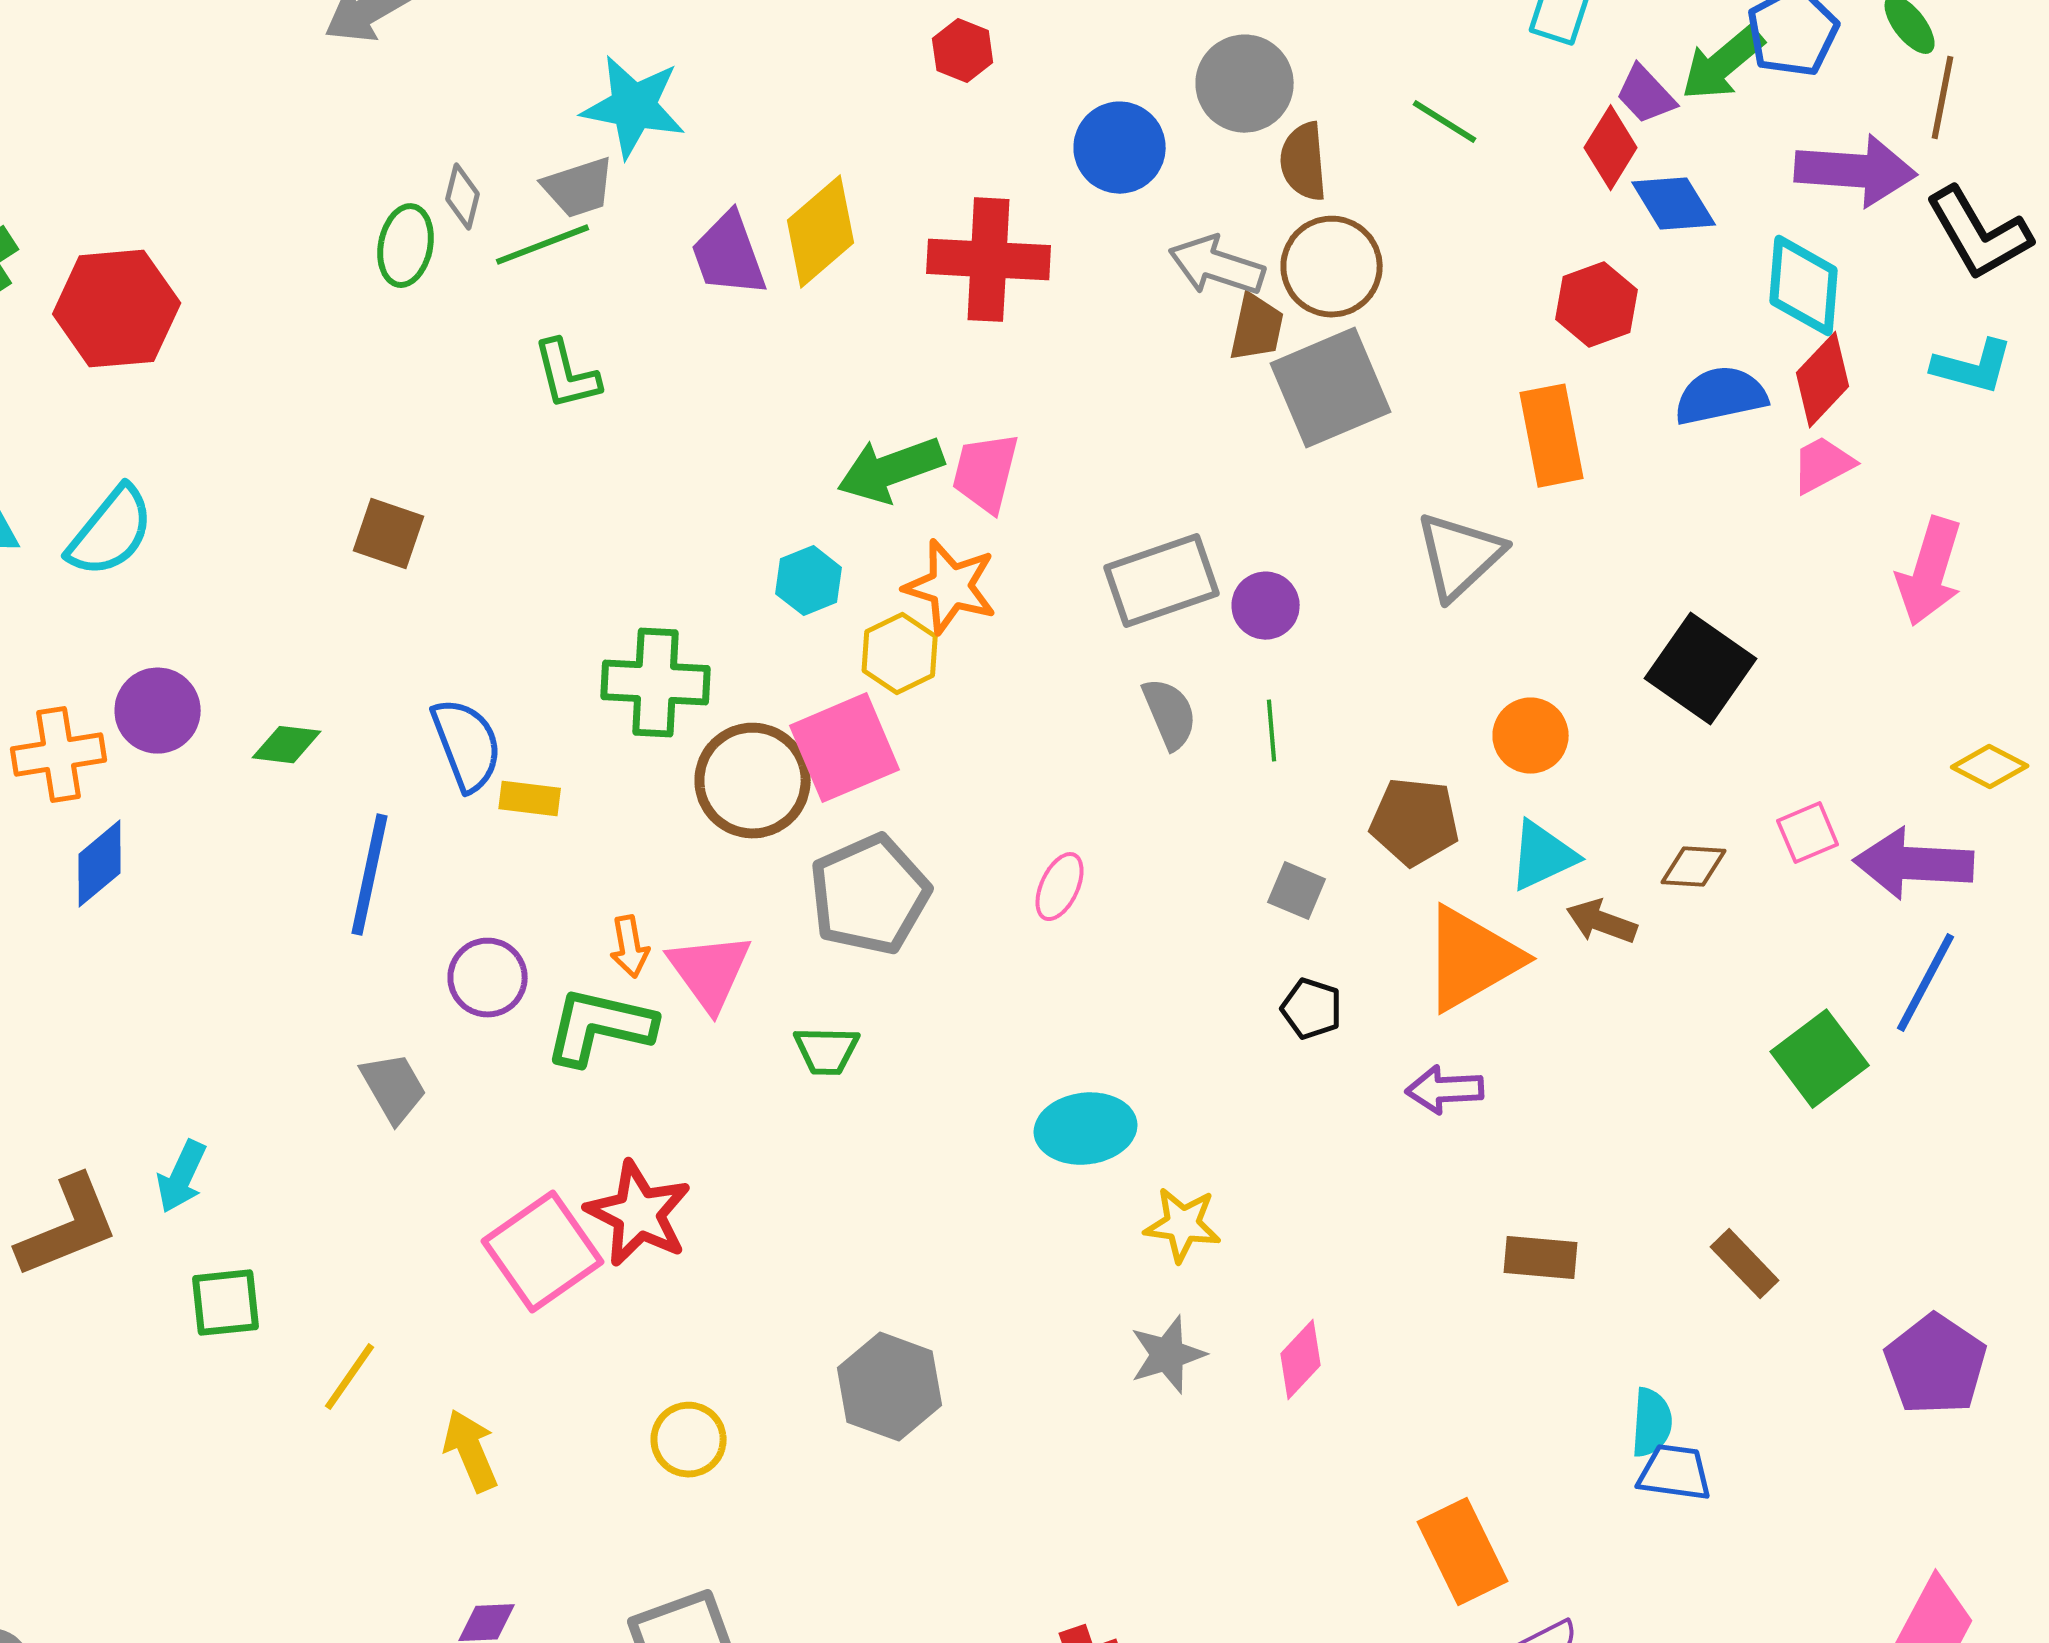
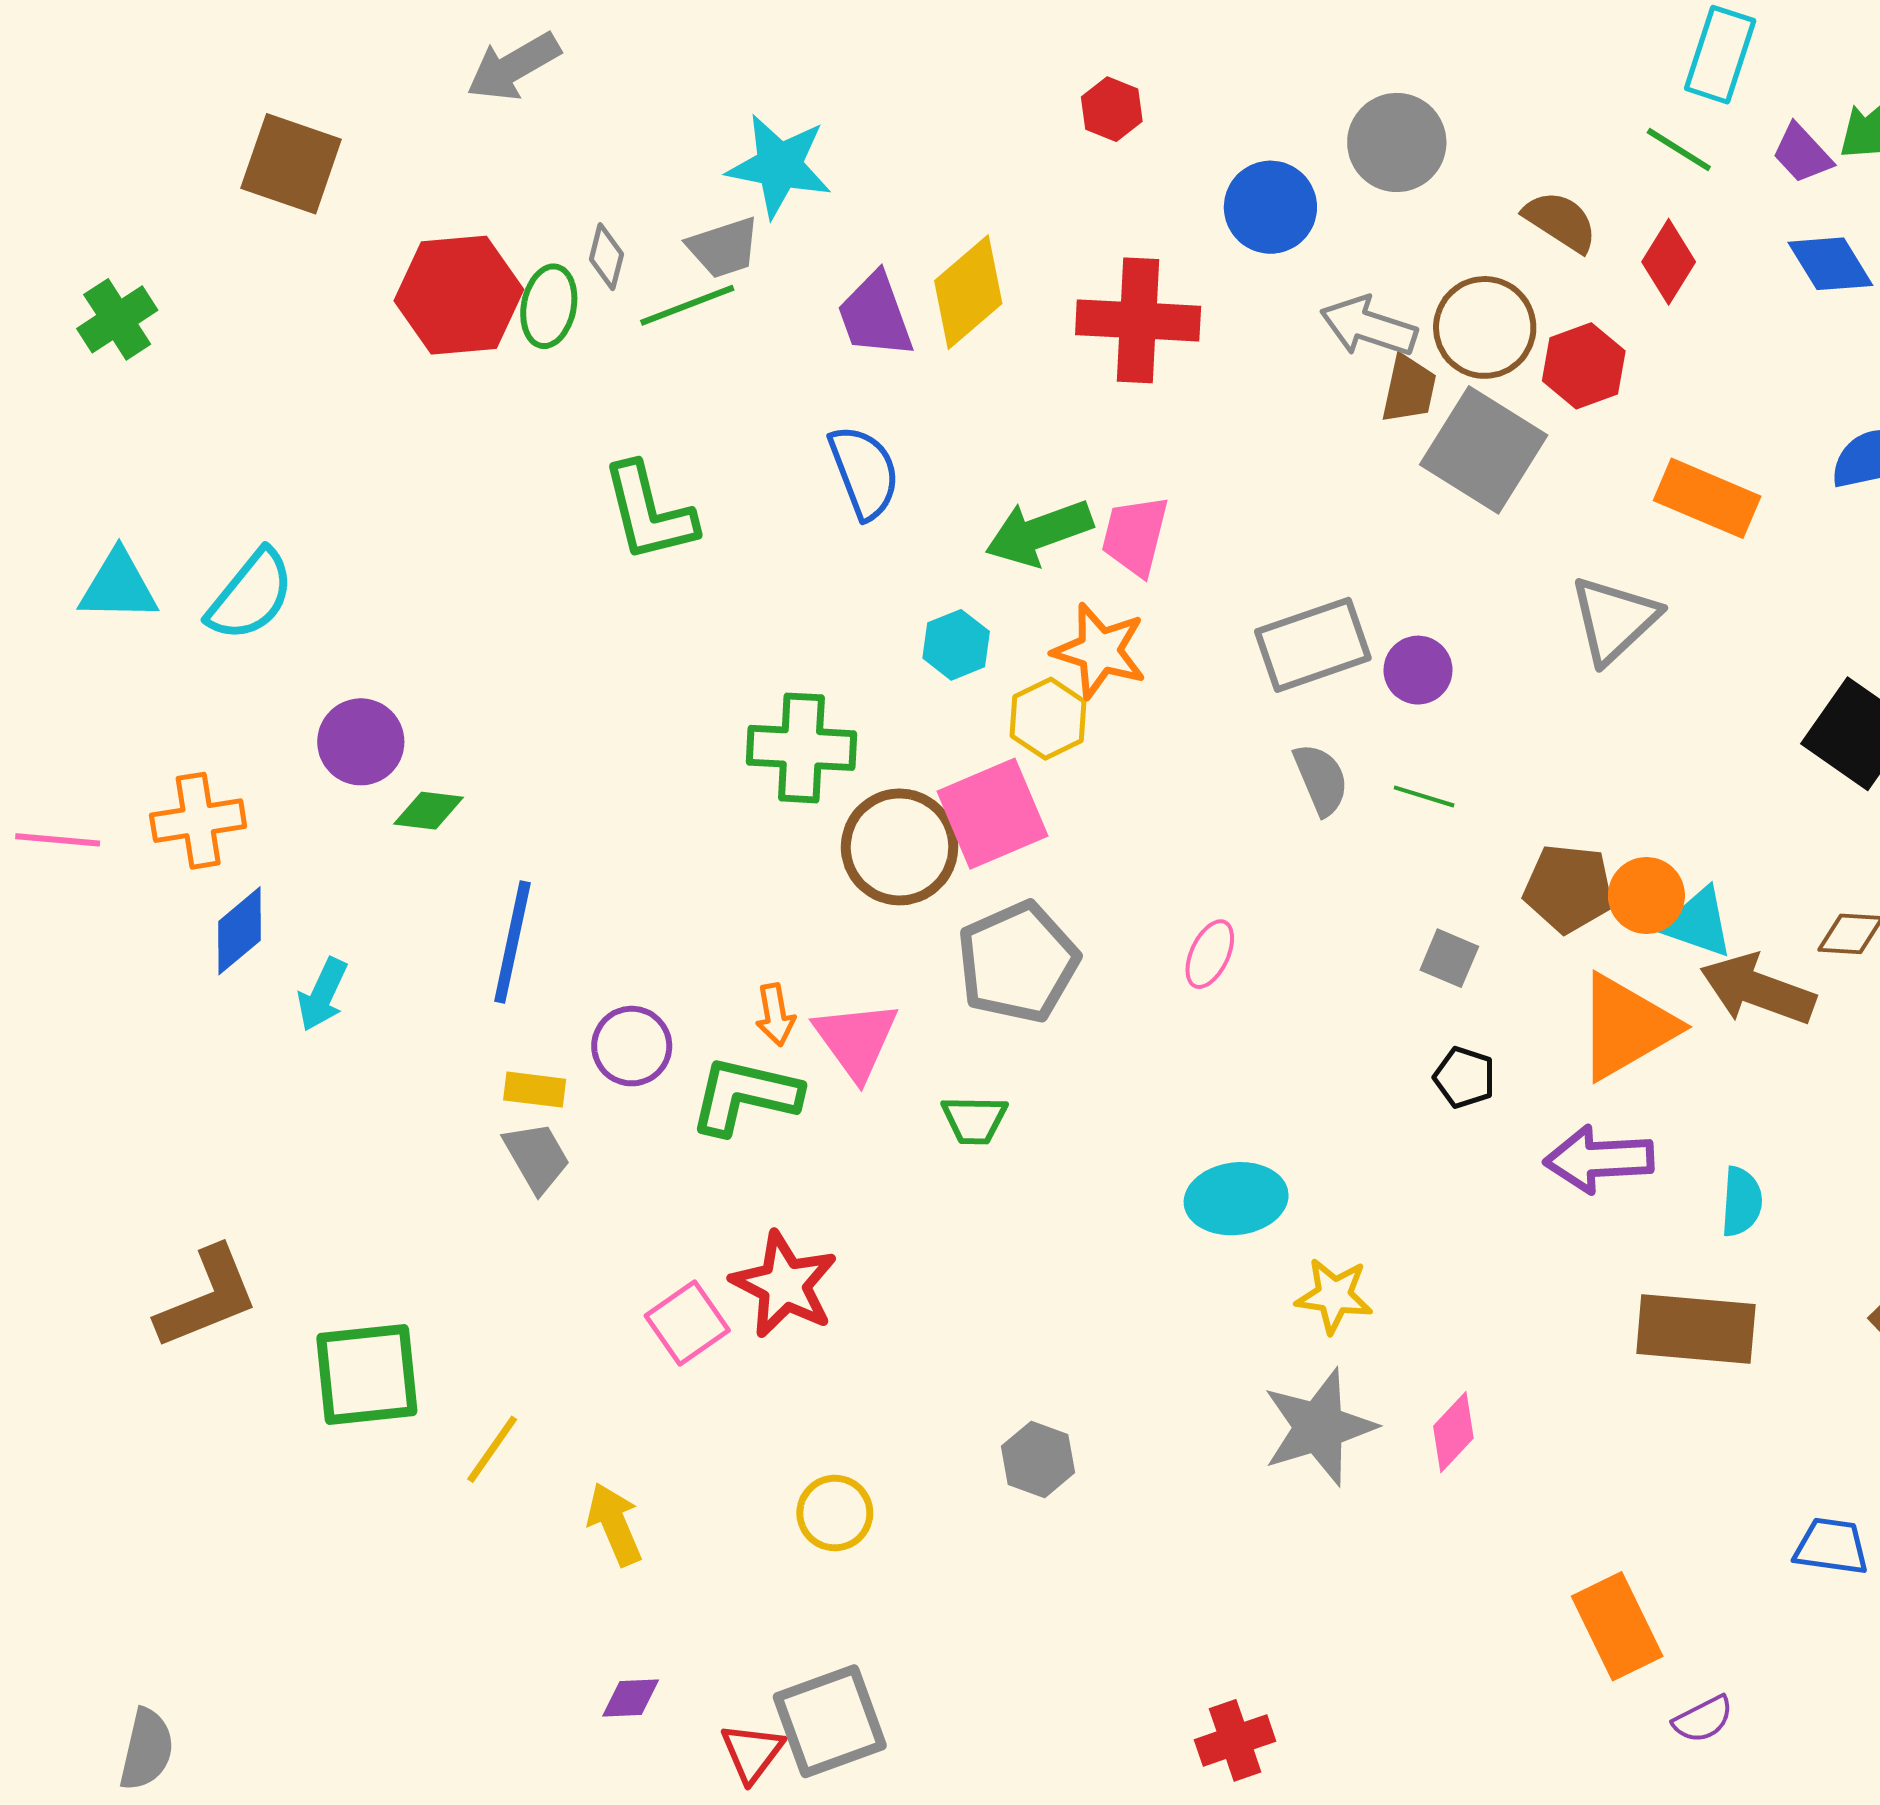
green line: (1445, 122) -> (1679, 150), moved
red diamond: (1611, 148) -> (1669, 262), moved
brown semicircle: (1304, 162) -> (1561, 221), moved, turned 128
red hexagon: (1597, 305) -> (1584, 366), moved
red hexagon: (117, 309) -> (459, 295), moved
green L-shape: (567, 375) -> (649, 512), moved, size x1.4
gray square: (1331, 388) -> (1484, 450), turned -35
orange rectangle: (1552, 436) -> (1707, 498), turned -56
brown square: (389, 534) -> (291, 164), moved, size x1.4
purple circle: (158, 711) -> (361, 742), moved
green line: (1272, 731) -> (1424, 796), turned -68
orange circle: (1531, 736) -> (1646, 895), moved
blue semicircle: (467, 745) -> (864, 472), moved
yellow rectangle: (530, 799) -> (535, 1090), moved
cyan triangle: (1543, 856) -> (1698, 923), turned 44
brown arrow: (1602, 922) -> (1758, 989), size x1.6
purple arrow: (1445, 1090) -> (1599, 1159), size x1.4
cyan arrow: (182, 1177) -> (322, 995), moved
pink square: (543, 1252) -> (687, 1323), size x0.7
brown rectangle: (1541, 1258) -> (1696, 1329), size x1.6
green square: (226, 1303) -> (367, 1375), size x1.5
gray star: (1168, 1355) -> (1319, 1427), size x1.5
gray hexagon: (890, 1387) -> (1038, 1459), size x0.7
cyan semicircle: (1652, 1423) -> (1741, 1202), moved

